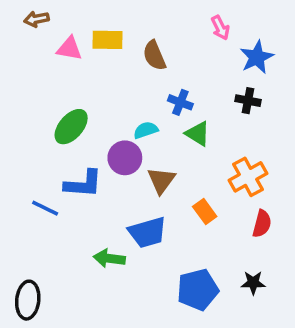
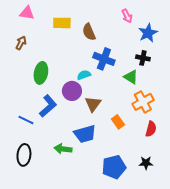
brown arrow: (36, 19) -> (21, 43), moved, turned 128
pink triangle: (69, 49) -> (27, 13), moved
blue cross: (180, 102) -> (104, 59), size x1.5
green ellipse: (71, 127) -> (41, 73), turned -30
green triangle: (198, 134) -> (131, 77), moved
blue L-shape: (83, 184) -> (48, 106), turned -45
black ellipse: (28, 300) -> (24, 155), moved

